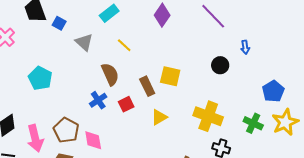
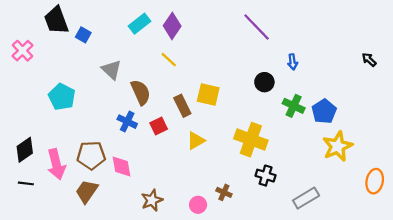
purple diamond: (162, 15) -> (172, 26), moved
gray triangle: (84, 42) -> (111, 70), moved
yellow line: (124, 45) -> (169, 60), moved
blue cross: (98, 100) -> (127, 122), turned -30
green cross: (253, 123) -> (294, 106), moved
brown pentagon: (66, 130) -> (91, 155), turned -30

